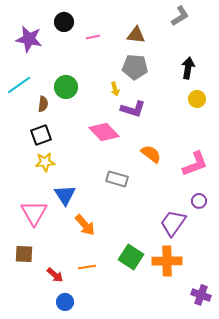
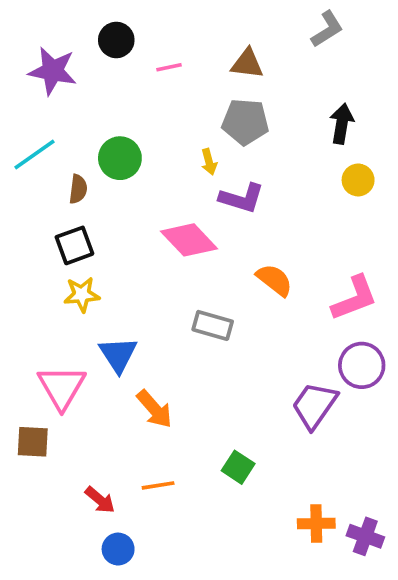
purple circle: (199, 201) -> (362, 365), size x1.6
brown square: (24, 254) -> (33, 442), moved
green square: (131, 257) -> (238, 467), size x0.7
orange cross: (167, 261) -> (316, 524), moved, size x0.7

